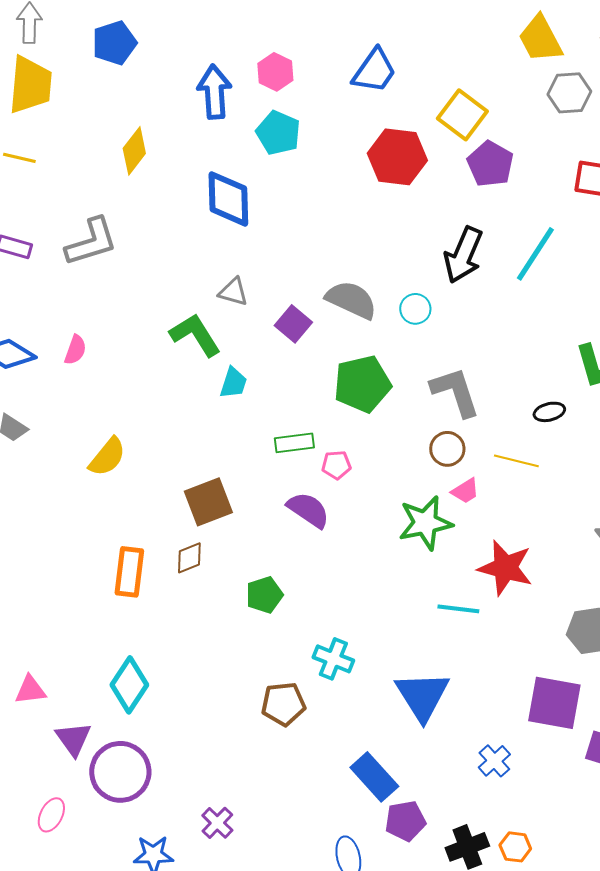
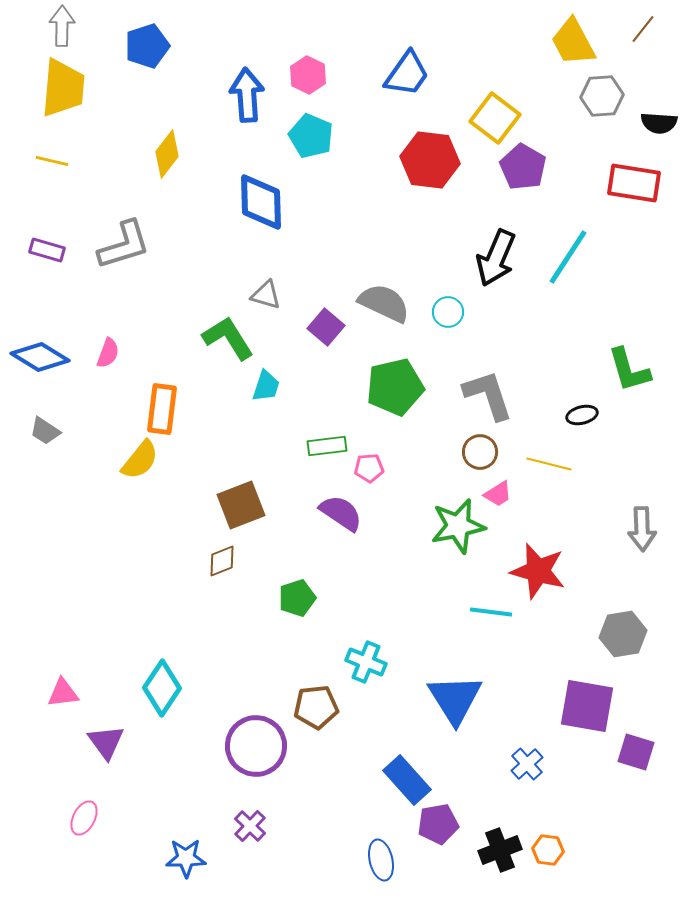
orange rectangle: (129, 572) -> (162, 409), moved
purple circle: (120, 772) -> (256, 746), moved

